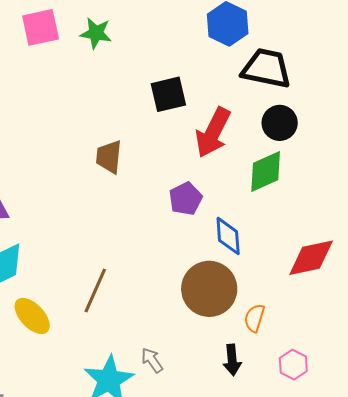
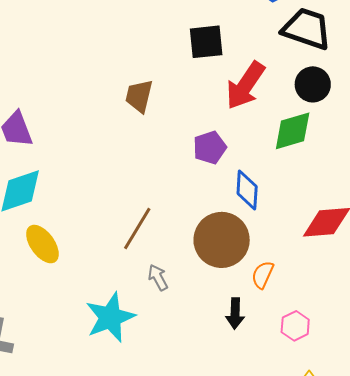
brown line: (95, 290) -> (137, 228), moved
gray arrow: (152, 360) -> (158, 277), moved

